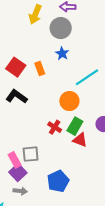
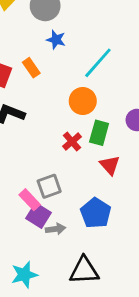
red cross: (55, 127) -> (72, 142), turned 32
red triangle: (80, 140) -> (110, 165), moved, turned 42
gray arrow: (20, 191) -> (55, 229), moved

